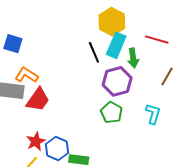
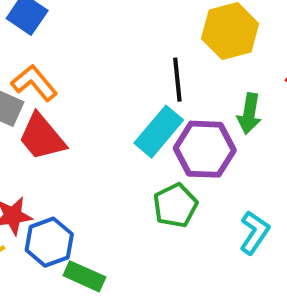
cyan rectangle: (116, 45) -> (159, 132), moved
red trapezoid: (38, 100) -> (42, 137), turned 88

